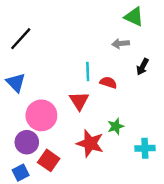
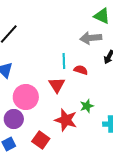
gray arrow: (121, 44) -> (91, 38), size x1.5
red square: (49, 160) -> (41, 140), moved

